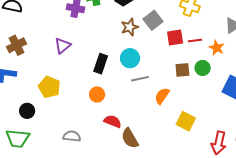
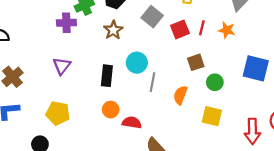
brown star: (130, 27) -> (113, 30), moved
red line: (195, 41) -> (202, 28), turned -56
green circle: (203, 68) -> (215, 82), moved
gray line: (140, 79) -> (153, 82), turned -54
red semicircle: (113, 121) -> (132, 122), moved

